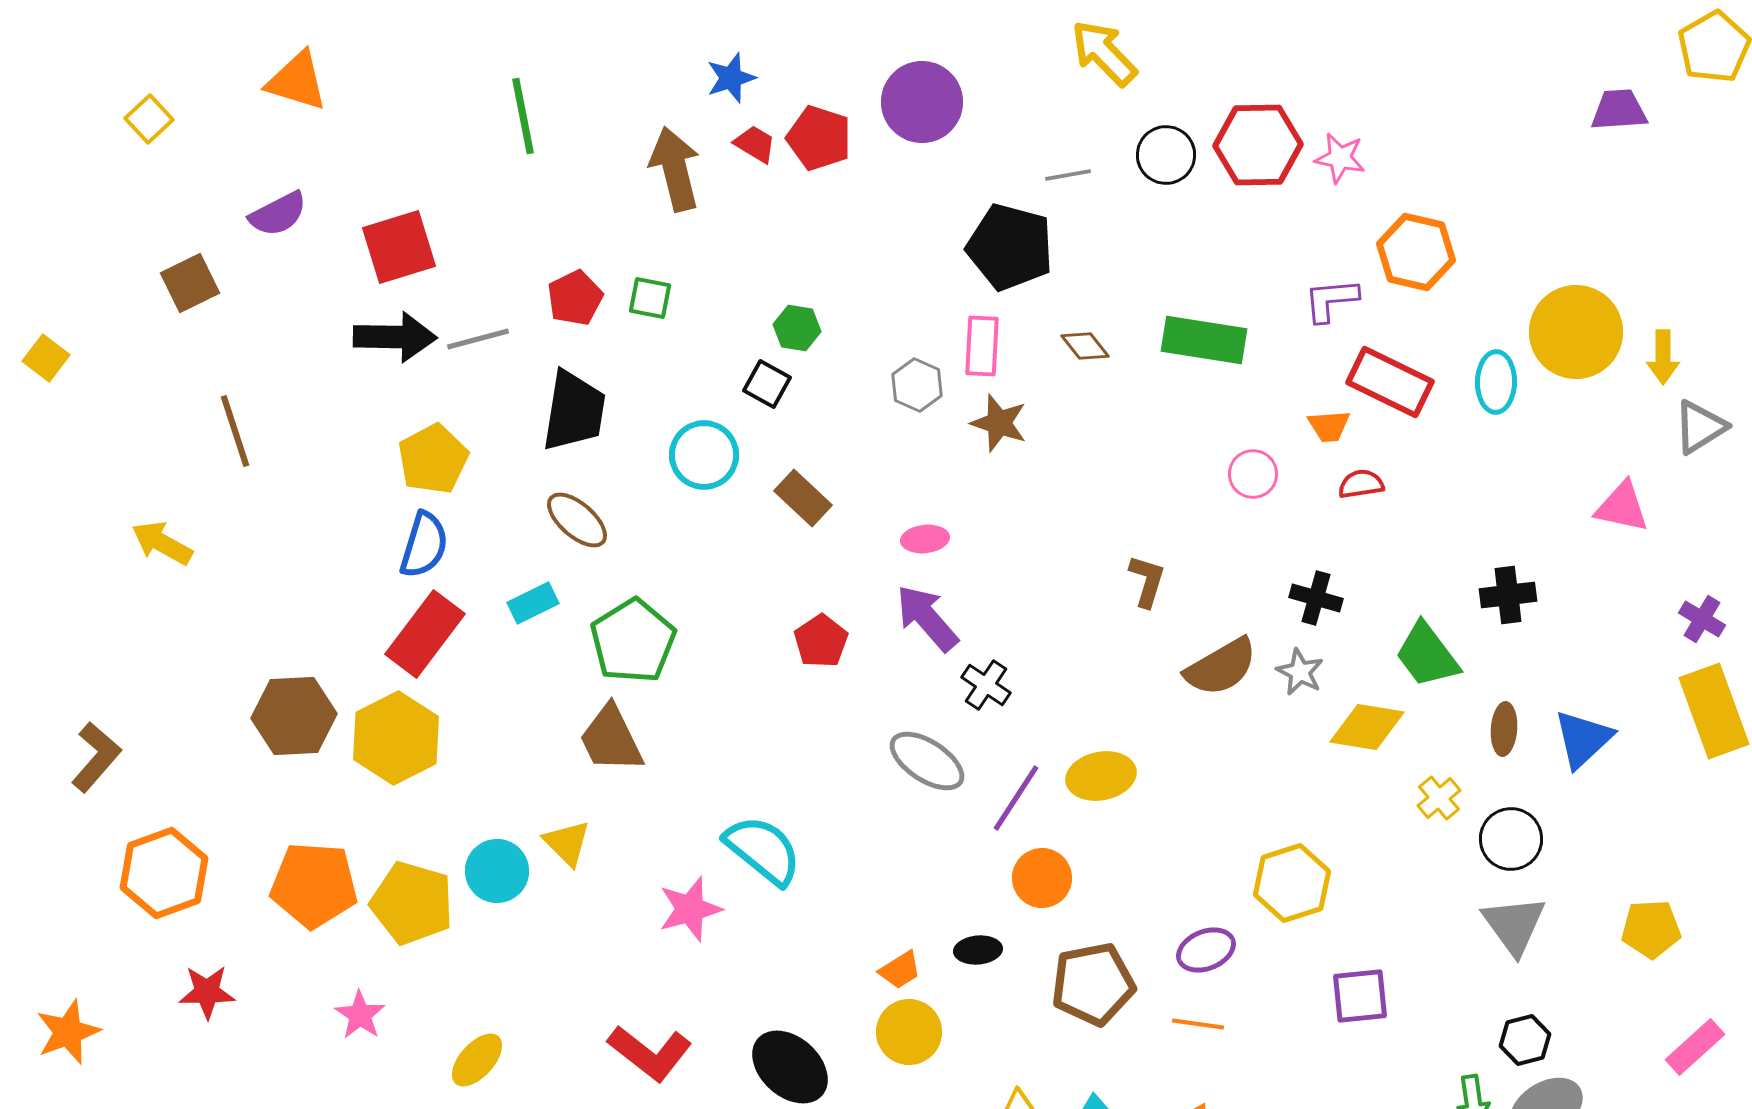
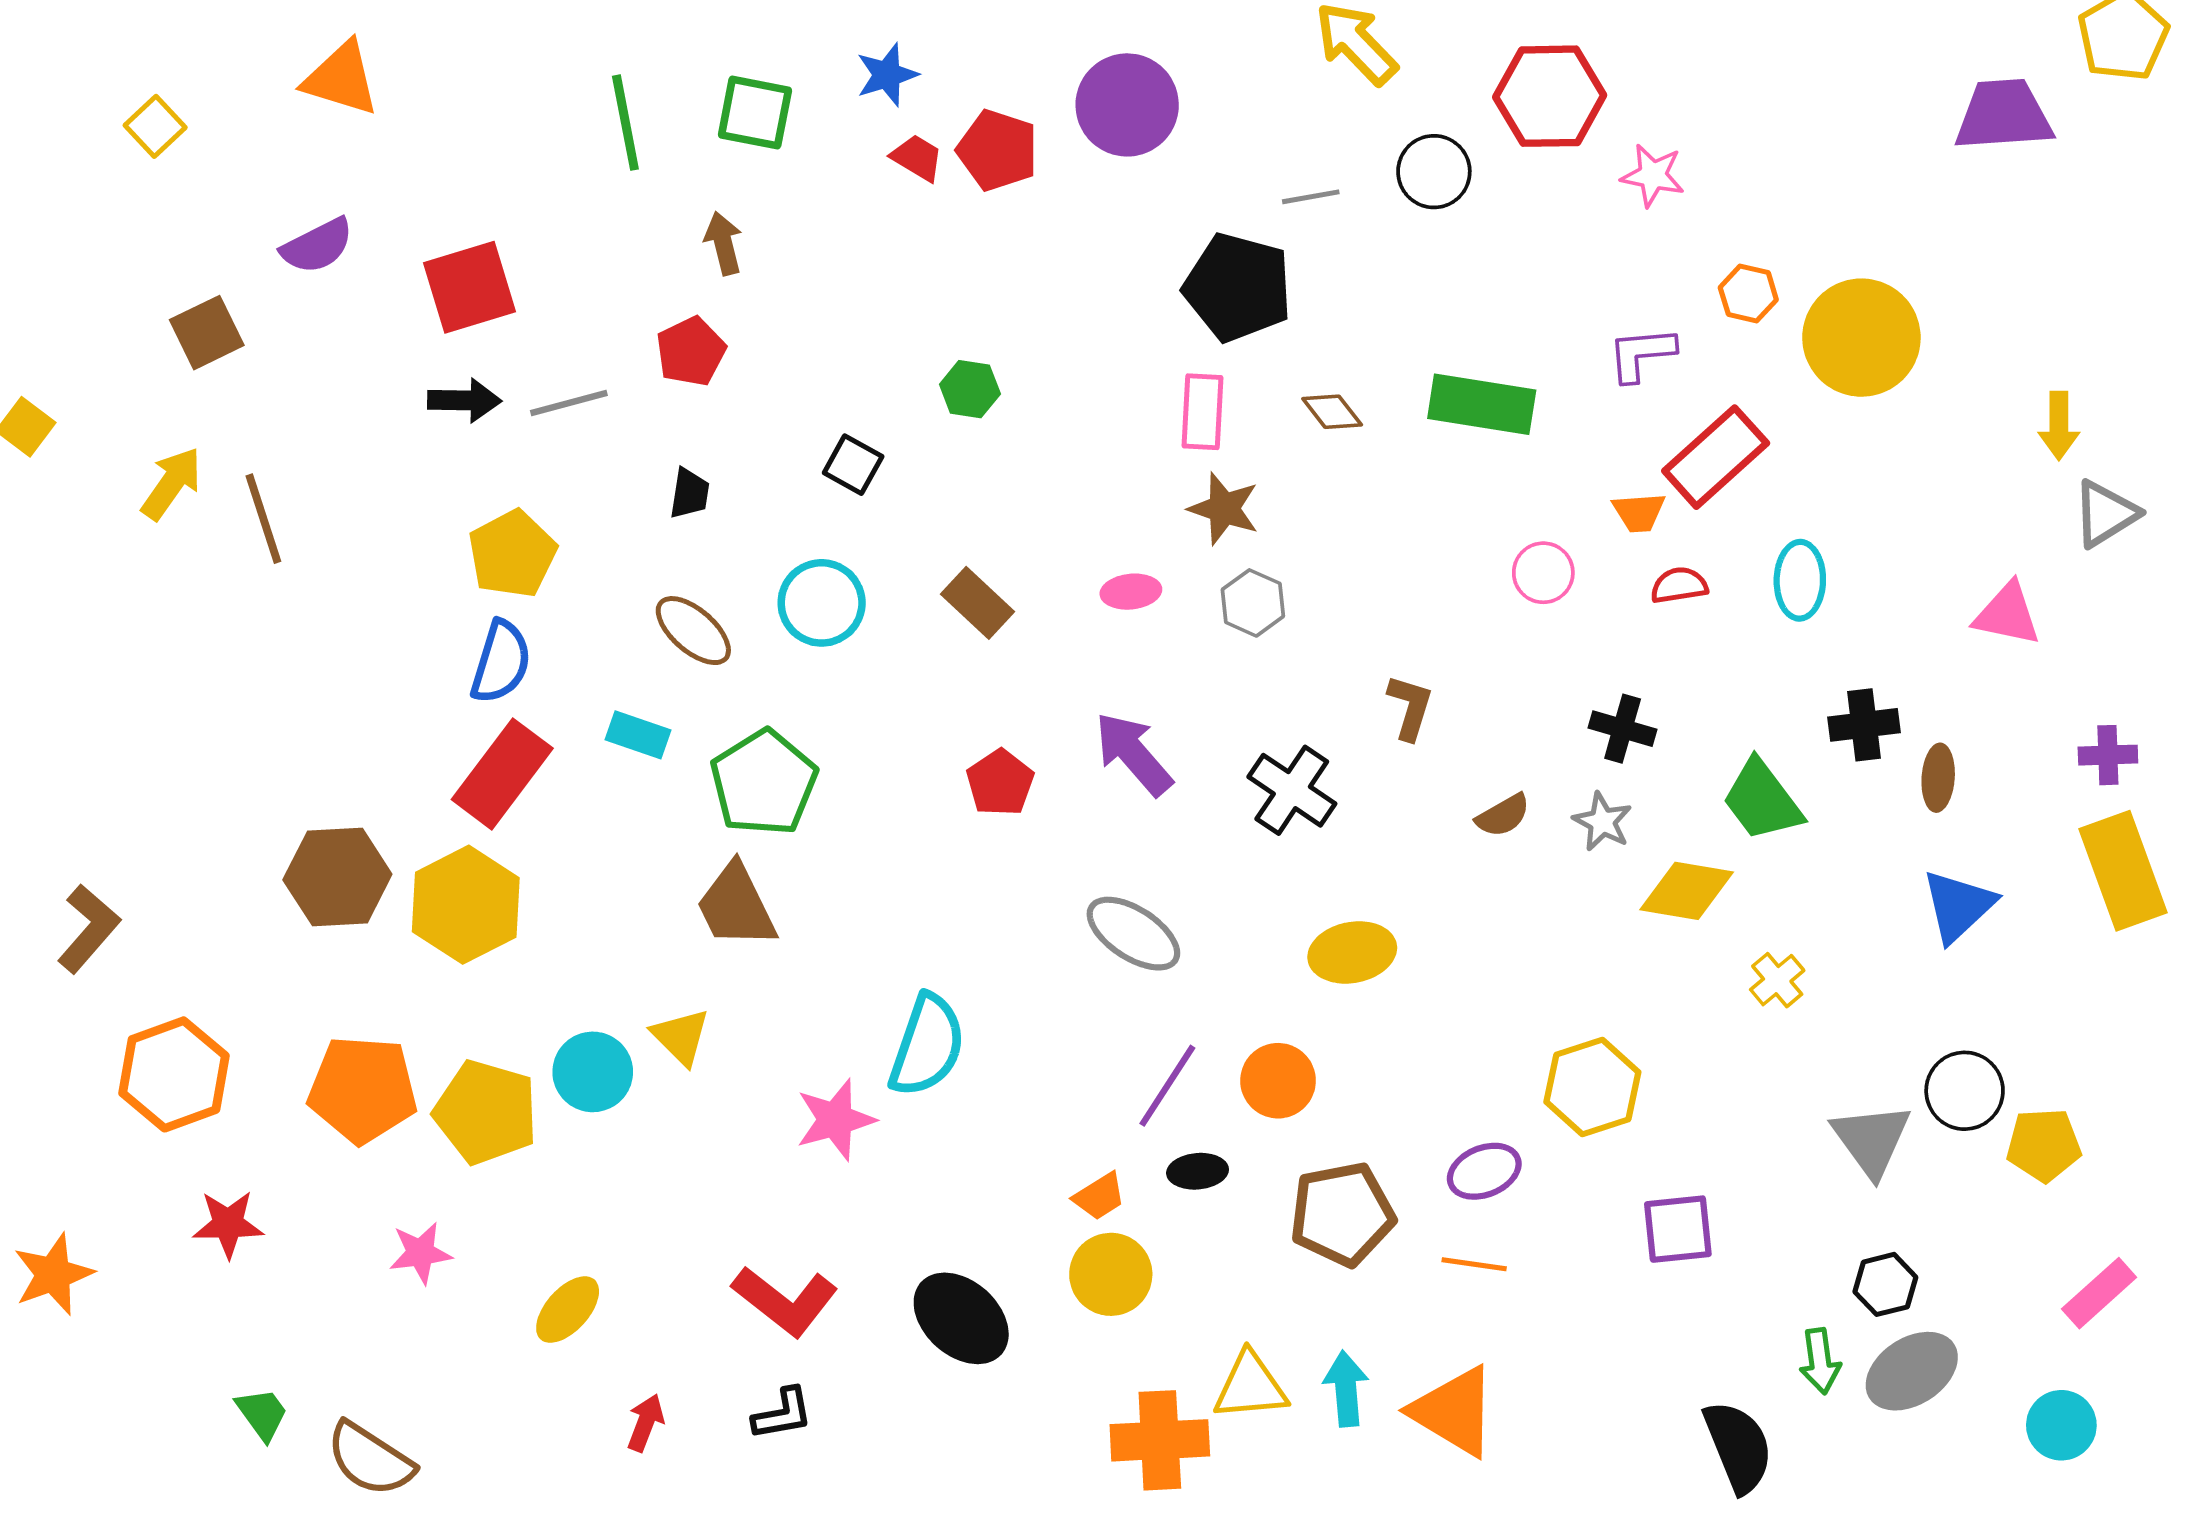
purple trapezoid: (1619, 110) -> (2004, 115), size x1.4
red hexagon: (1258, 145) -> (1550, 96), moved
brown arrow: (675, 169) -> (724, 243), moved, size x0.6
orange hexagon: (1416, 252) -> (1748, 294), size x0.6
green square: (650, 298) -> (755, 113), moved, size x1.4
yellow circle: (1576, 332) -> (1861, 338), moved
black arrow: (395, 337) -> (464, 400), size x0.7
red rectangle: (1390, 382) -> (1716, 457), turned -68
cyan ellipse: (1496, 382) -> (1800, 580), moved
black square: (767, 384) -> (853, 465), moved
gray hexagon: (917, 385) -> (1253, 603), moved
black trapezoid: (574, 411) -> (690, 494), size x0.5
cyan circle: (704, 455) -> (822, 603), moved
pink ellipse: (925, 539) -> (1131, 592), moved
yellow arrow: (162, 543) -> (172, 483), moved, turned 96
cyan rectangle: (533, 603) -> (638, 735), turned 45
purple cross: (1702, 619) -> (2108, 755), turned -33
brown semicircle: (1221, 667) -> (1503, 815), size x0.6
black cross: (986, 685) -> (1292, 790), moved, size x1.4
brown ellipse: (1504, 729) -> (1938, 778), moved
purple line: (1016, 798) -> (1167, 1086), moved
black circle: (1511, 839) -> (1965, 1091), moved
cyan semicircle: (763, 850) -> (927, 1046), turned 70
pink star: (360, 1015) -> (420, 1253), turned 30

